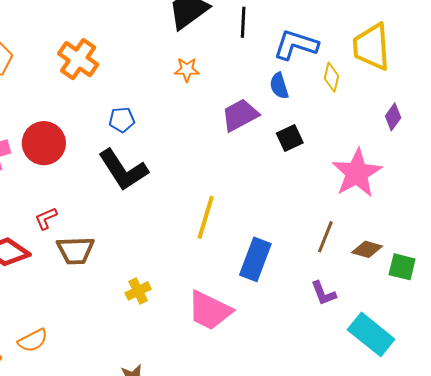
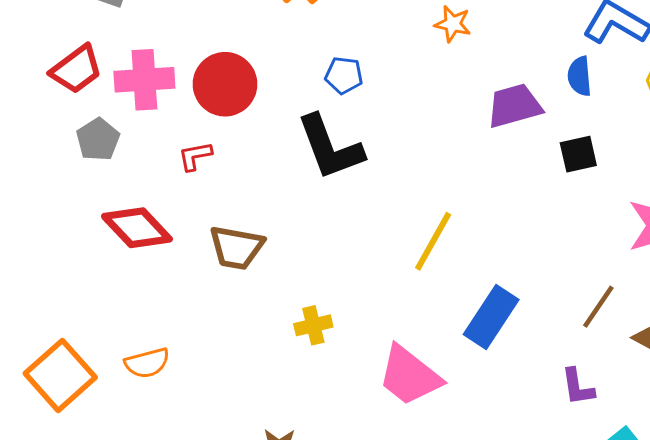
red L-shape: (46, 218) -> (195, 156), moved

